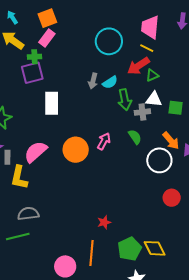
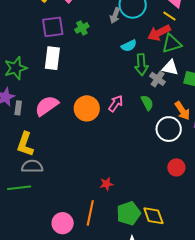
green cross: (35, 57) -> (82, 28), moved, turned -32
green triangle: (152, 75) -> (172, 44), size x1.5
gray arrow: (93, 81) -> (115, 15), moved
white rectangle: (52, 103) -> (52, 58), moved
gray cross: (142, 112) -> (158, 79), turned 35
yellow L-shape: (19, 177) -> (25, 144), moved

